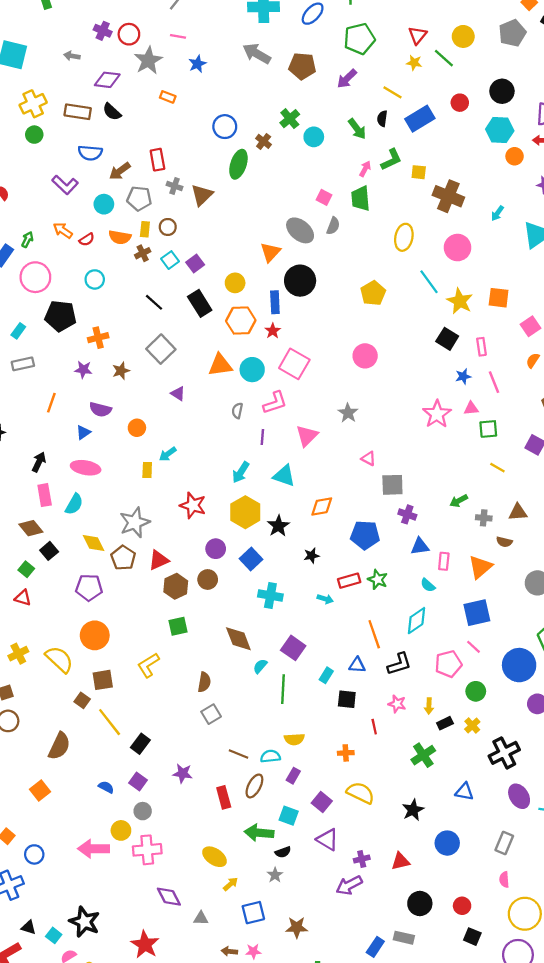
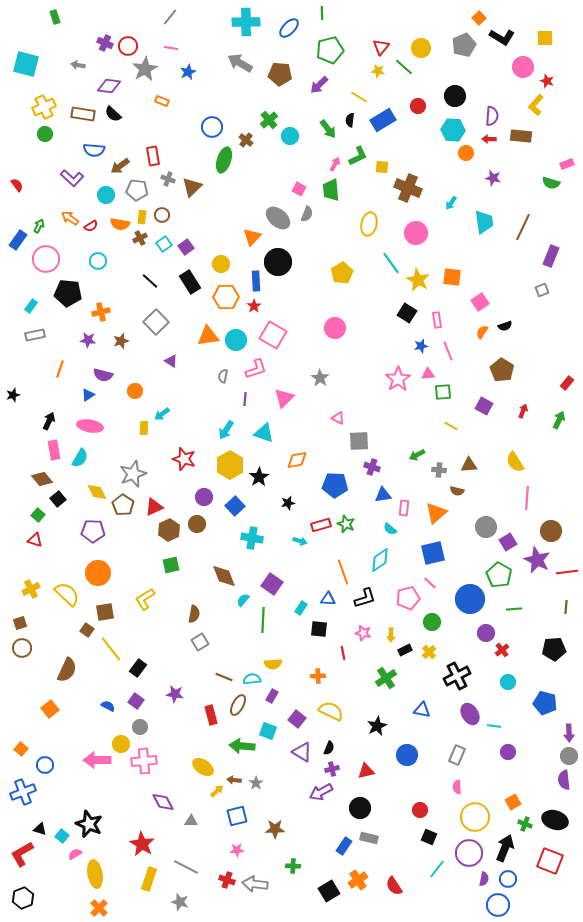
black semicircle: (283, 852) -> (329, 748), moved, turned -48
black circle: (420, 903) -> (360, 808), moved
brown arrow: (229, 951) -> (234, 780), moved

